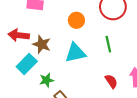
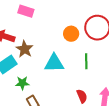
orange circle: (76, 20) -> (71, 34), moved

